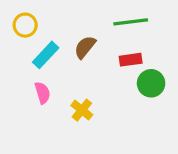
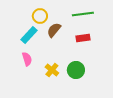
yellow circle: (25, 25) -> (40, 16), moved
green circle: (151, 83) -> (76, 70), moved

